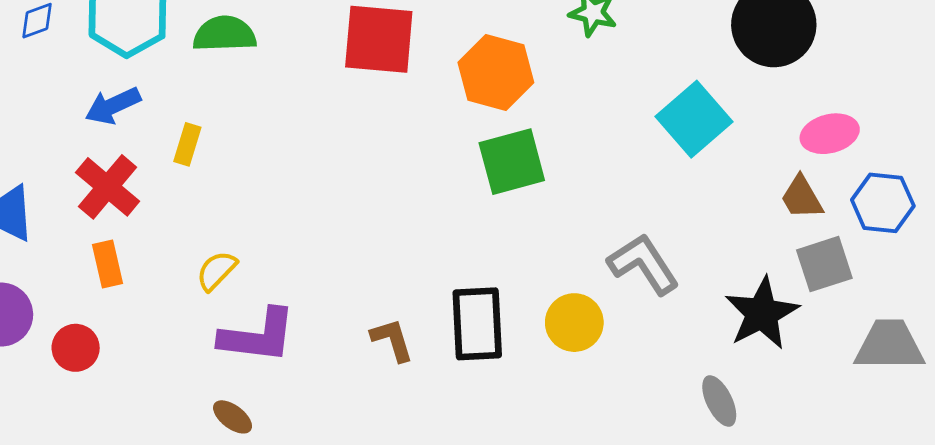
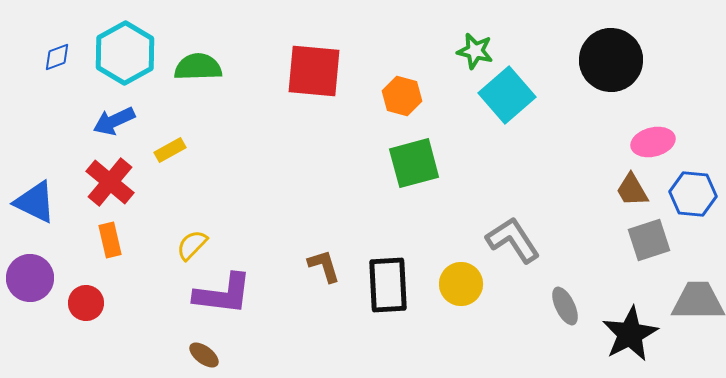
orange hexagon: (496, 73) -> (402, 96), size x0.7
cyan square: (694, 119) -> (507, 95), moved
yellow rectangle: (187, 144) -> (170, 150), turned 44
black star: (762, 313) -> (630, 334), moved
brown L-shape: (392, 340) -> (324, 266), moved
gray ellipse: (719, 401) -> (565, 306), moved

